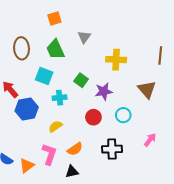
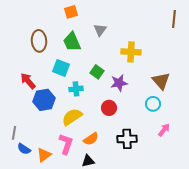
brown line: (160, 56) -> (174, 19), moved
cyan circle: (123, 115) -> (153, 104), moved
yellow semicircle: (55, 126) -> (72, 117), size x1.5

